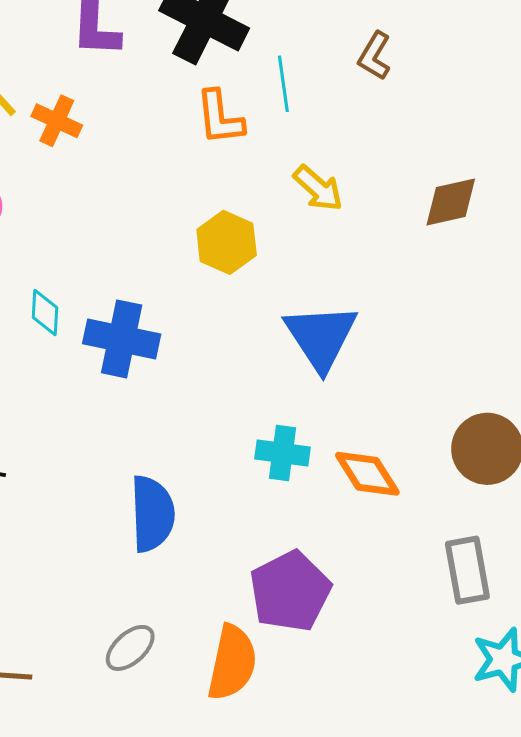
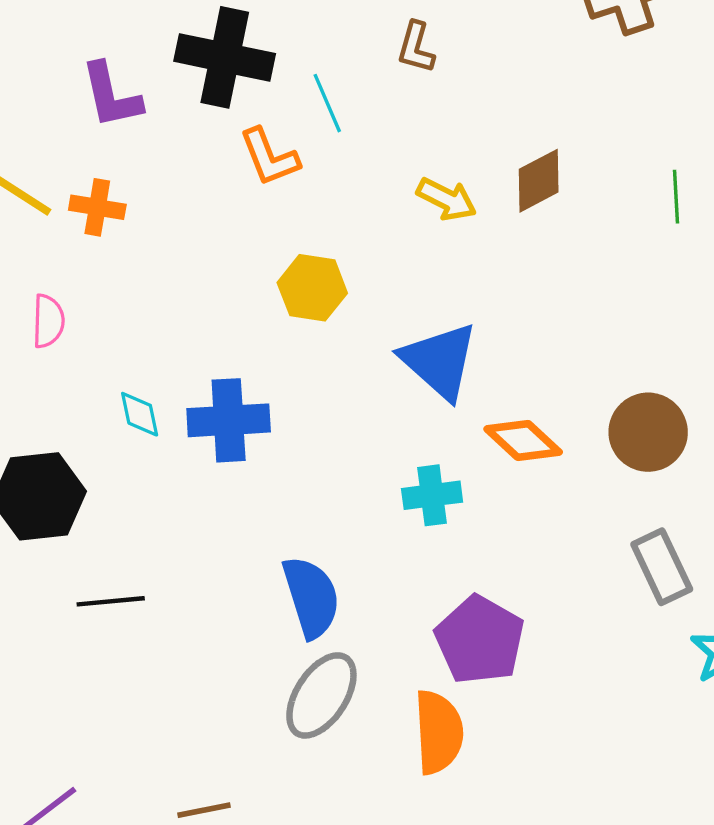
yellow arrow: (318, 188) -> (447, 199), moved
orange diamond: (367, 474) -> (523, 440), moved
gray ellipse: (130, 648) -> (321, 695), moved, size x1.5

